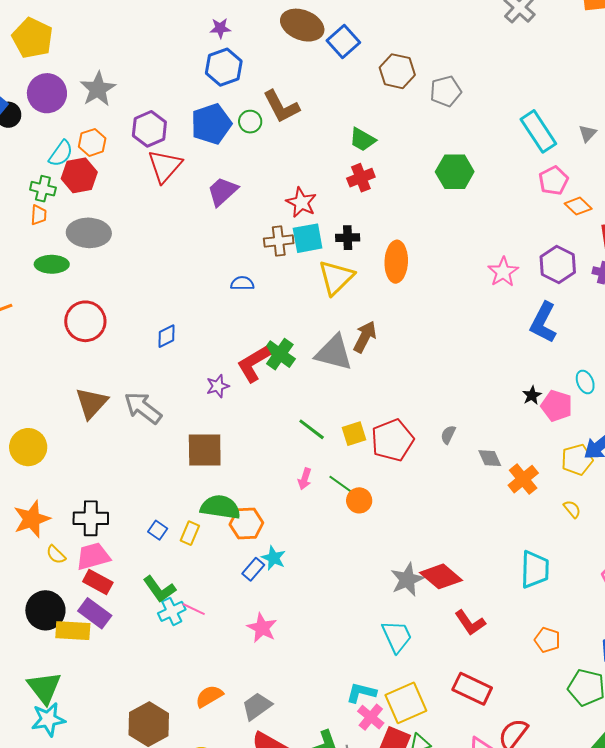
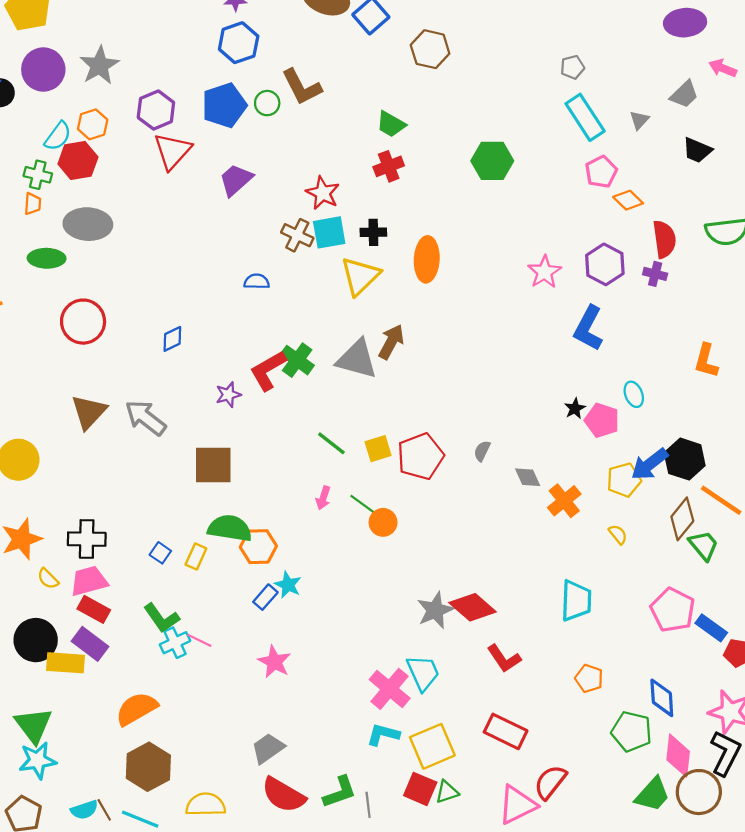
gray pentagon: (446, 91) -> (572, 67), moved, size x0.7
brown cross: (279, 241) -> (297, 235), turned 32
orange semicircle: (209, 696) -> (136, 709), moved, size x1.4
pink cross: (371, 717) -> (390, 689), moved, size x1.4

